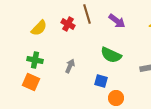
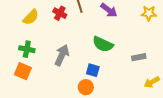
gray arrow: (70, 66) -> (62, 55), size x1.5
orange circle: (116, 98) -> (86, 87), moved

